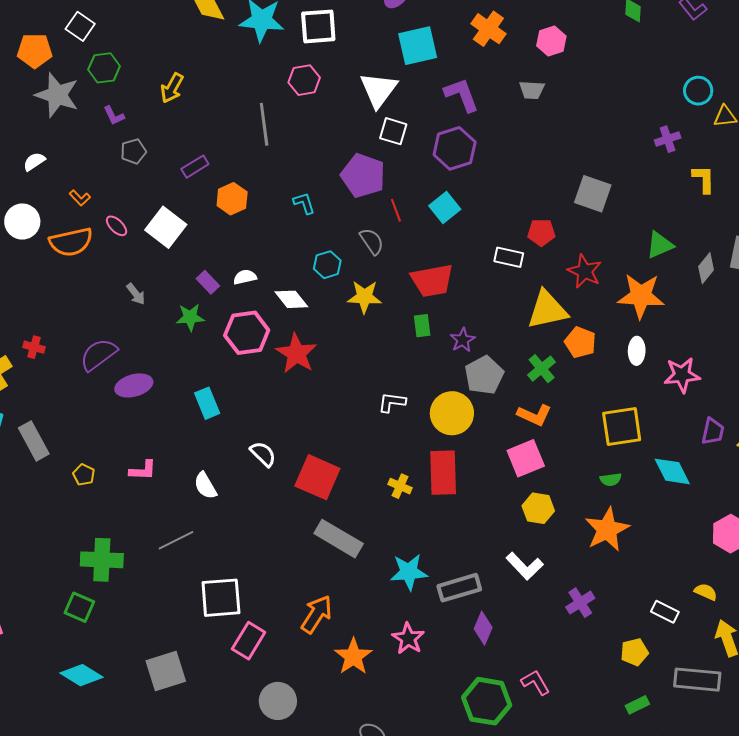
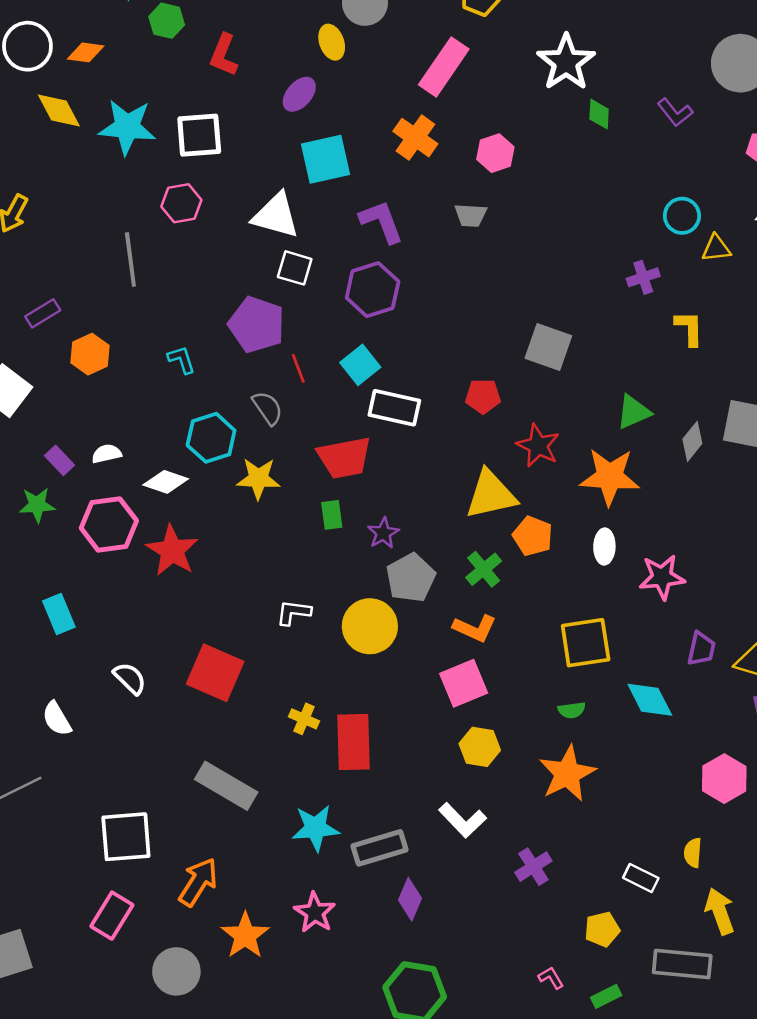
white triangle: (379, 90) -> (276, 216), turned -51
white rectangle: (509, 257) -> (394, 408), moved, size x1.4
cyan hexagon: (327, 265) -> (211, 438), size x1.4
white diamond: (291, 299) -> (166, 482), turned -32
red rectangle: (443, 473) -> (354, 742), moved
red square: (317, 477) -> (215, 673), moved
yellow semicircle: (706, 592) -> (693, 853), turned -110
white square: (221, 598) -> (126, 837), moved
pink L-shape: (536, 682) -> (551, 978), moved, size x0.7
gray circle: (278, 701) -> (176, 971), moved

